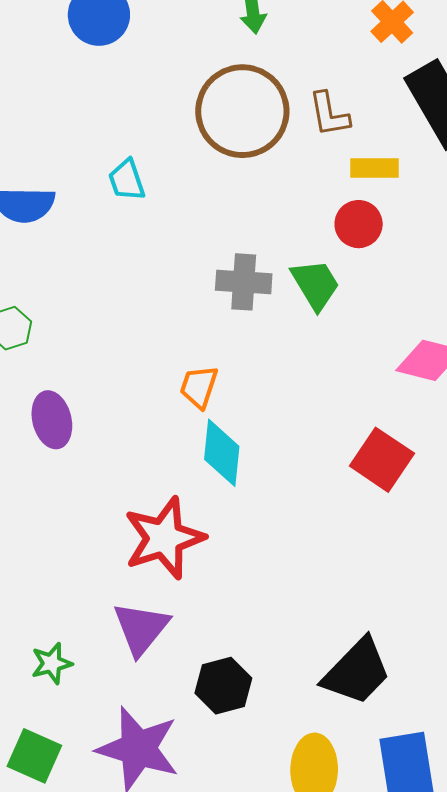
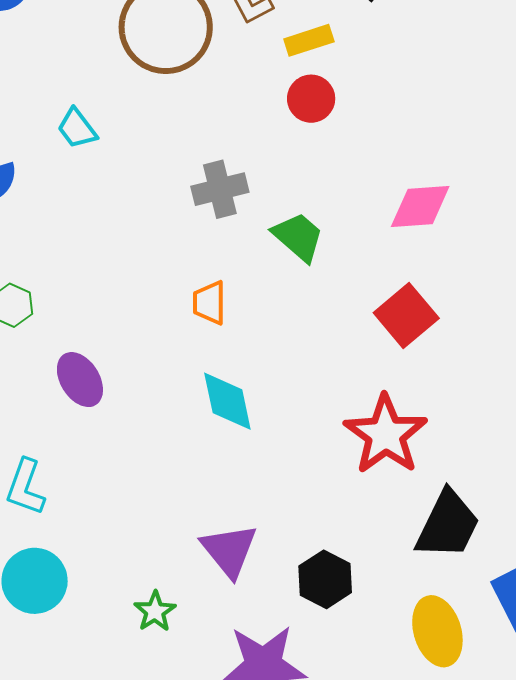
green trapezoid: (315, 284) -> (298, 237), moved
cyan diamond: (222, 453) -> (227, 401), moved
red square: (382, 460) -> (406, 316), turned 34
red star: (164, 538) -> (386, 435), moved

